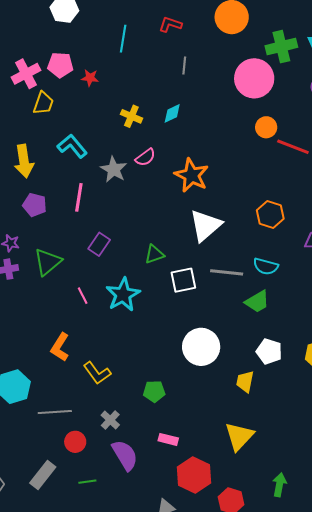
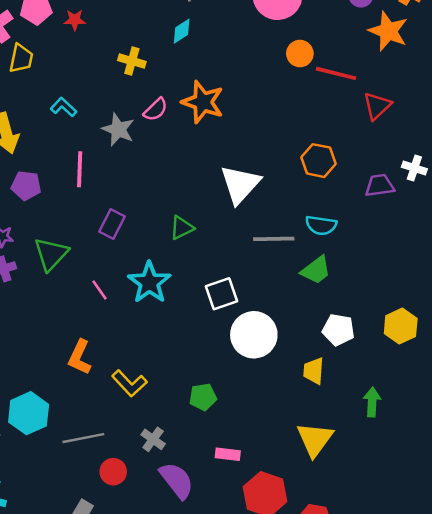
cyan diamond: (172, 113) -> (182, 31), moved
cyan L-shape: (72, 146) -> (63, 107), size x0.7
orange star: (192, 175) -> (203, 102), moved
white square: (183, 280) -> (221, 294), moved
green arrow: (279, 485) -> (372, 402), moved

